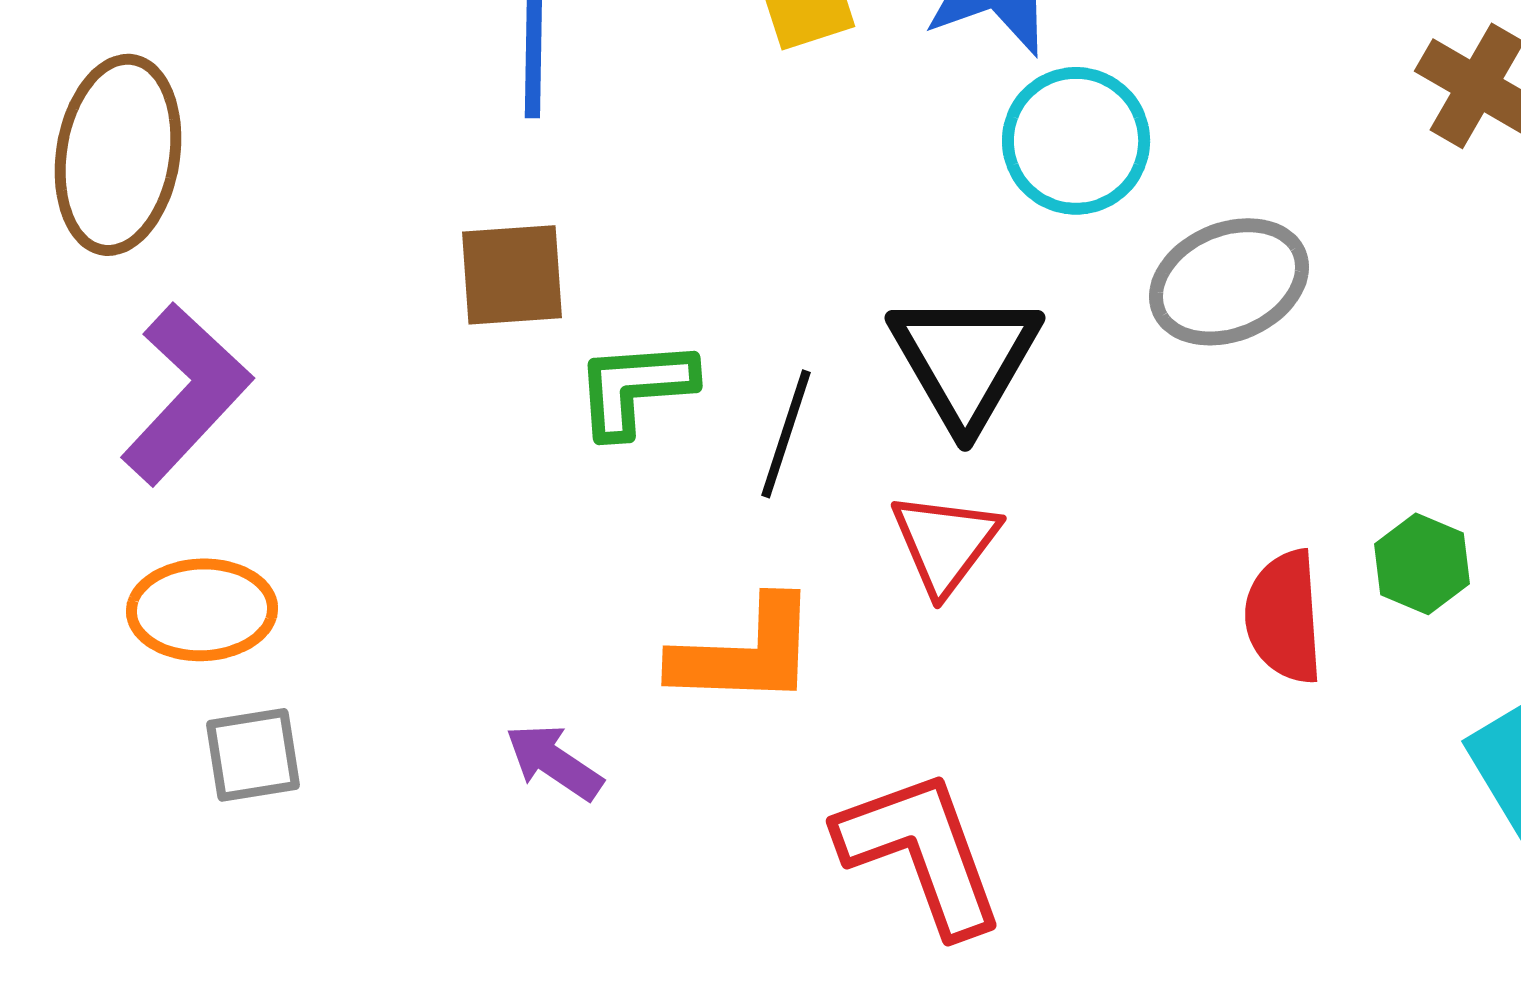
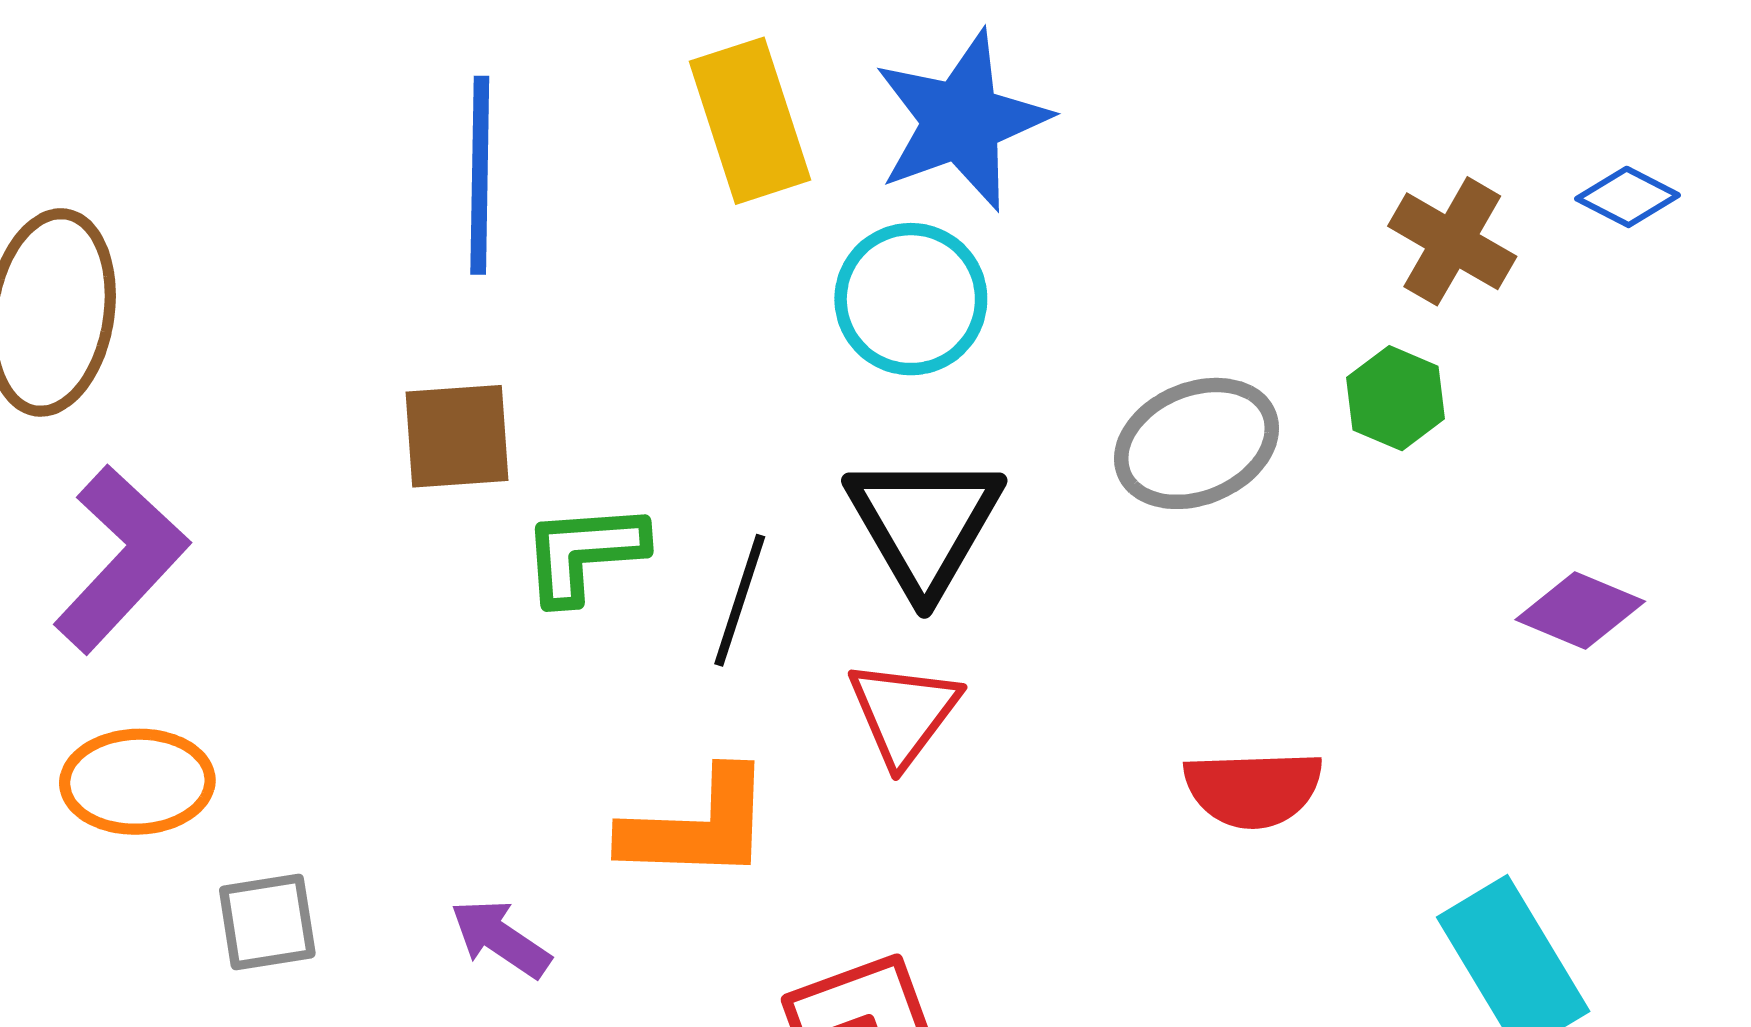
cyan circle: (1076, 141) -> (911, 299), moved
green hexagon: (1422, 564) -> (1396, 398), moved
red semicircle: (1284, 617) -> (1253, 789), turned -88
gray square: (253, 755) -> (267, 922), moved

